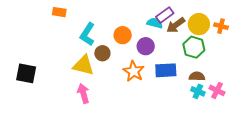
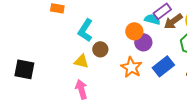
orange circle: (123, 35) -> (134, 31), moved
yellow triangle: (83, 65) -> (81, 61), size x0.7
blue rectangle: (166, 70) -> (163, 66), turned -35

